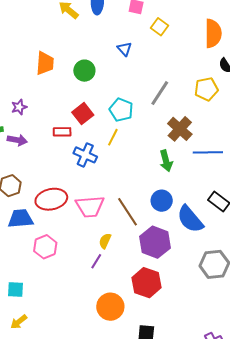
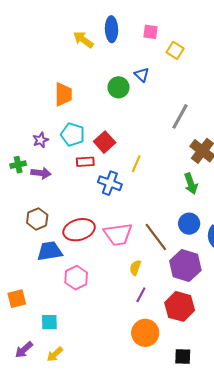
green circle: (84, 71) -> (118, 87), moved
cyan pentagon: (121, 110) -> (73, 135), moved
purple line: (96, 261) -> (141, 295), moved

